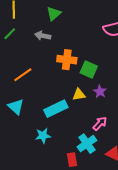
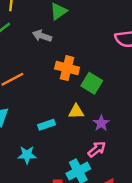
purple star: (100, 92) -> (101, 123), moved
cyan rectangle: (56, 109) -> (47, 125), size x0.6

